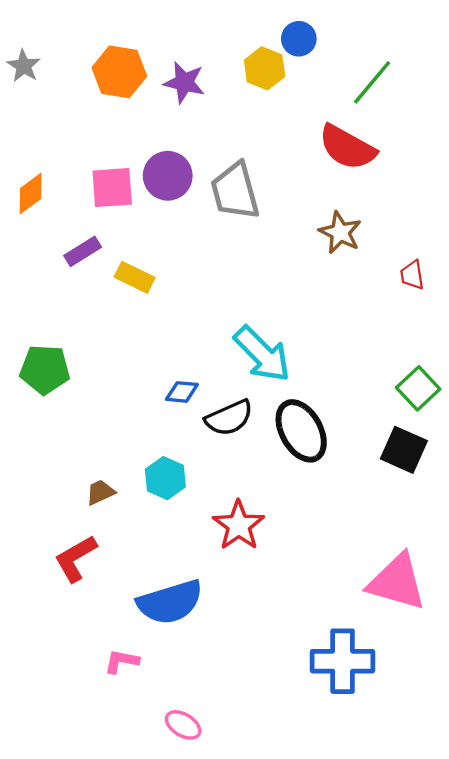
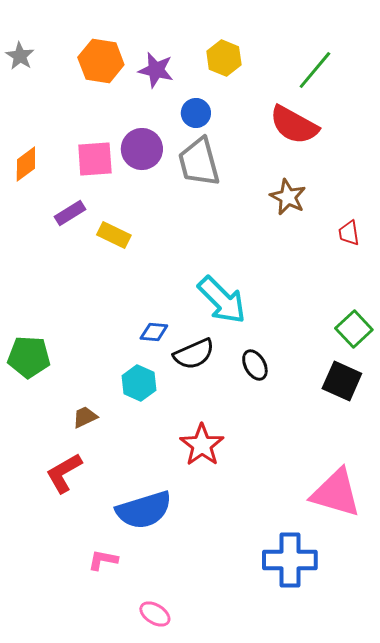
blue circle: (299, 39) -> (196, 113), moved
green pentagon: (45, 369) -> (29, 357), moved
black ellipse: (301, 431) -> (255, 365), size x0.6
cyan hexagon: (165, 478) -> (139, 383), moved

